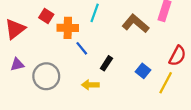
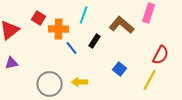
black rectangle: (106, 63) -> (95, 41), moved
blue square: (143, 71) -> (120, 69), moved
gray circle: (46, 76) -> (50, 84), moved

